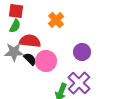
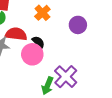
purple circle: (82, 52) -> (78, 25), moved
black semicircle: (30, 59) -> (38, 42), moved

